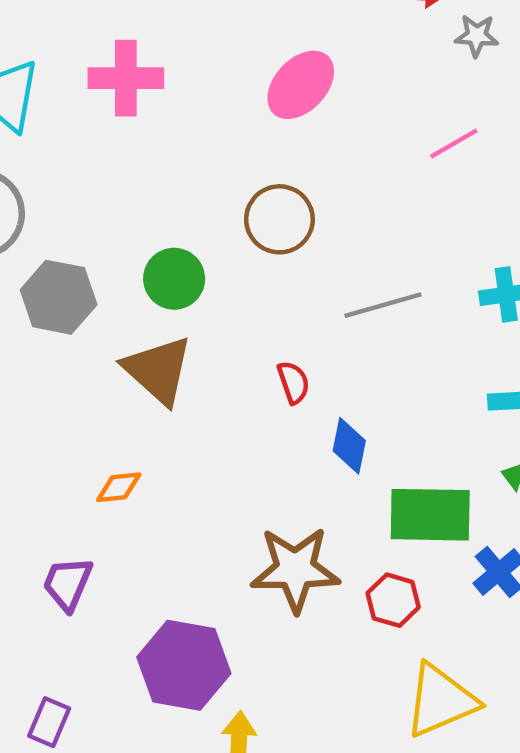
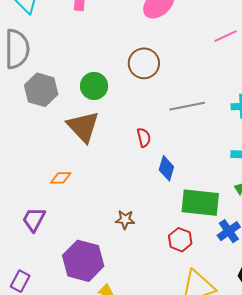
brown star: (295, 569) -> (125, 220), moved, size x0.5

